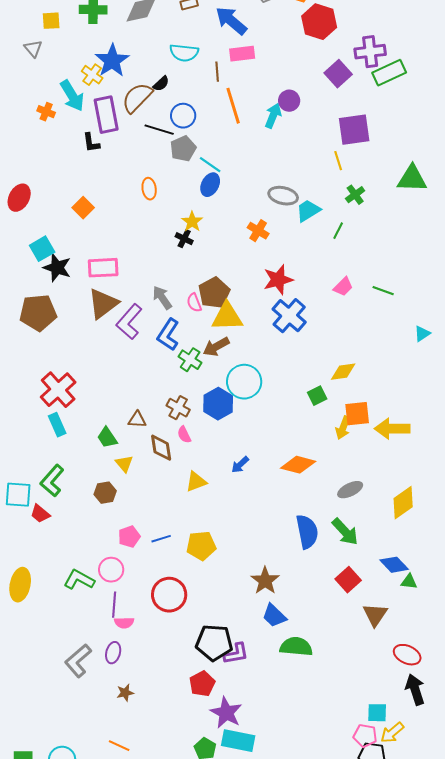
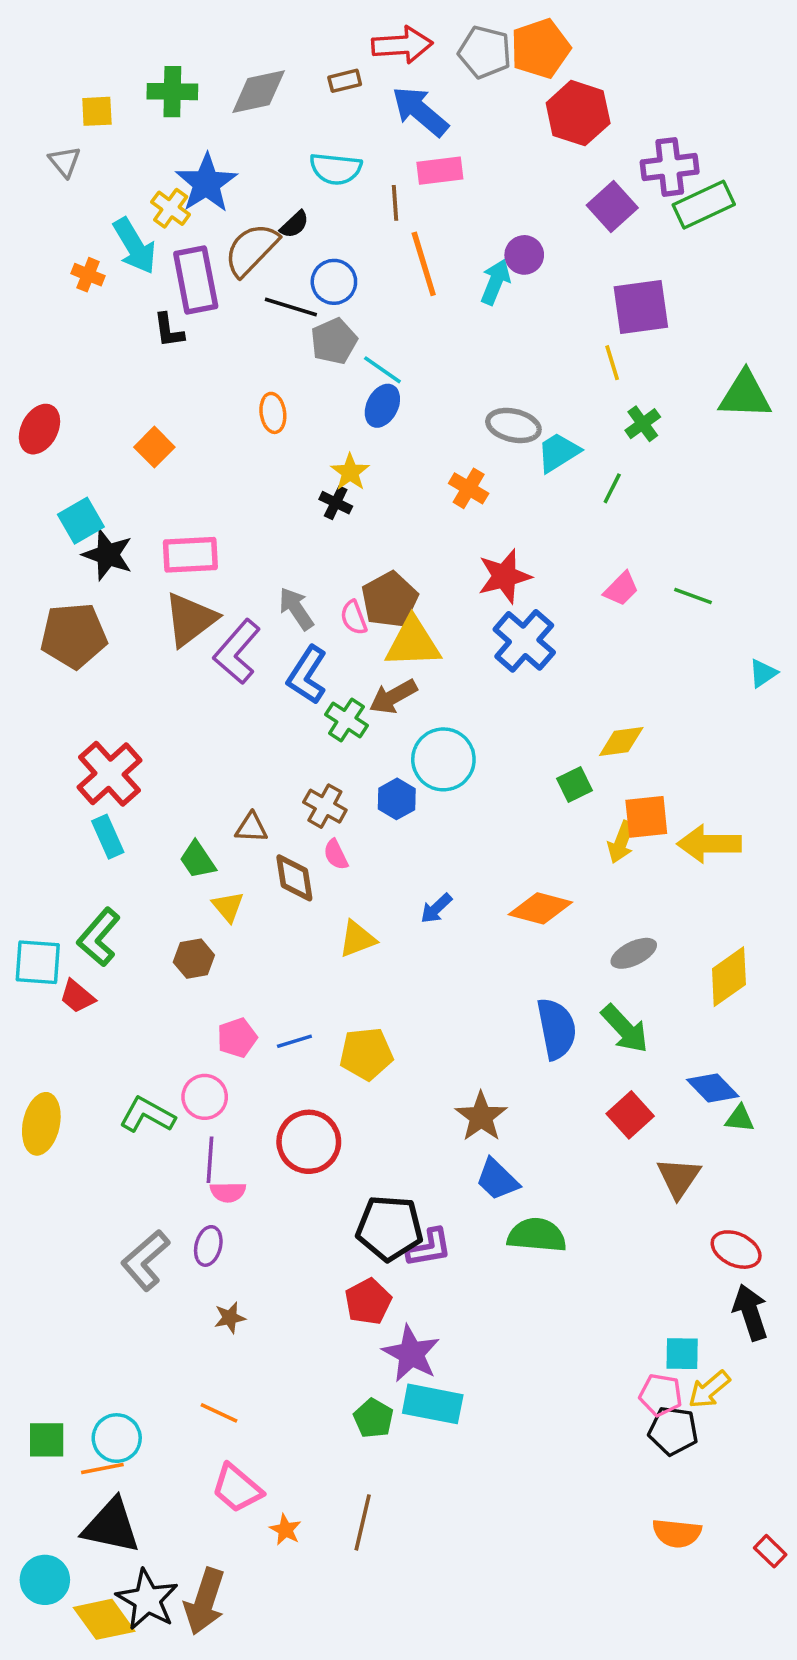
blue hexagon: (218, 404) -> (397, 799), size x0.7

